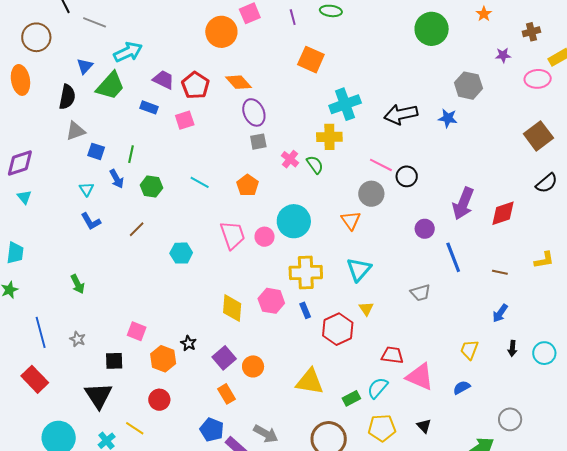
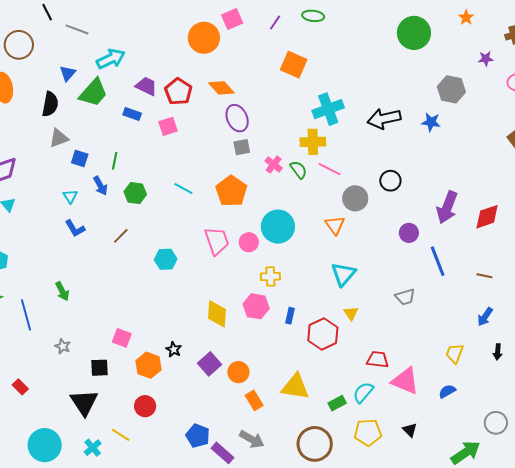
purple line: (293, 17) -> (275, 22), turned 49
pink line: (381, 165) -> (330, 169), moved
orange pentagon: (247, 185) -> (231, 191), size x1.4
yellow cross: (306, 272) -> (270, 276), moved, size x0.6
blue rectangle: (305, 310) -> (290, 316), turned 35
blue line: (41, 332) -> (26, 315), moved
red rectangle: (35, 379) -> (20, 387), size x0.6
orange rectangle: (226, 394) -> (254, 400), moved

